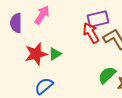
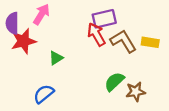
red star: (36, 54) -> (23, 41), moved

